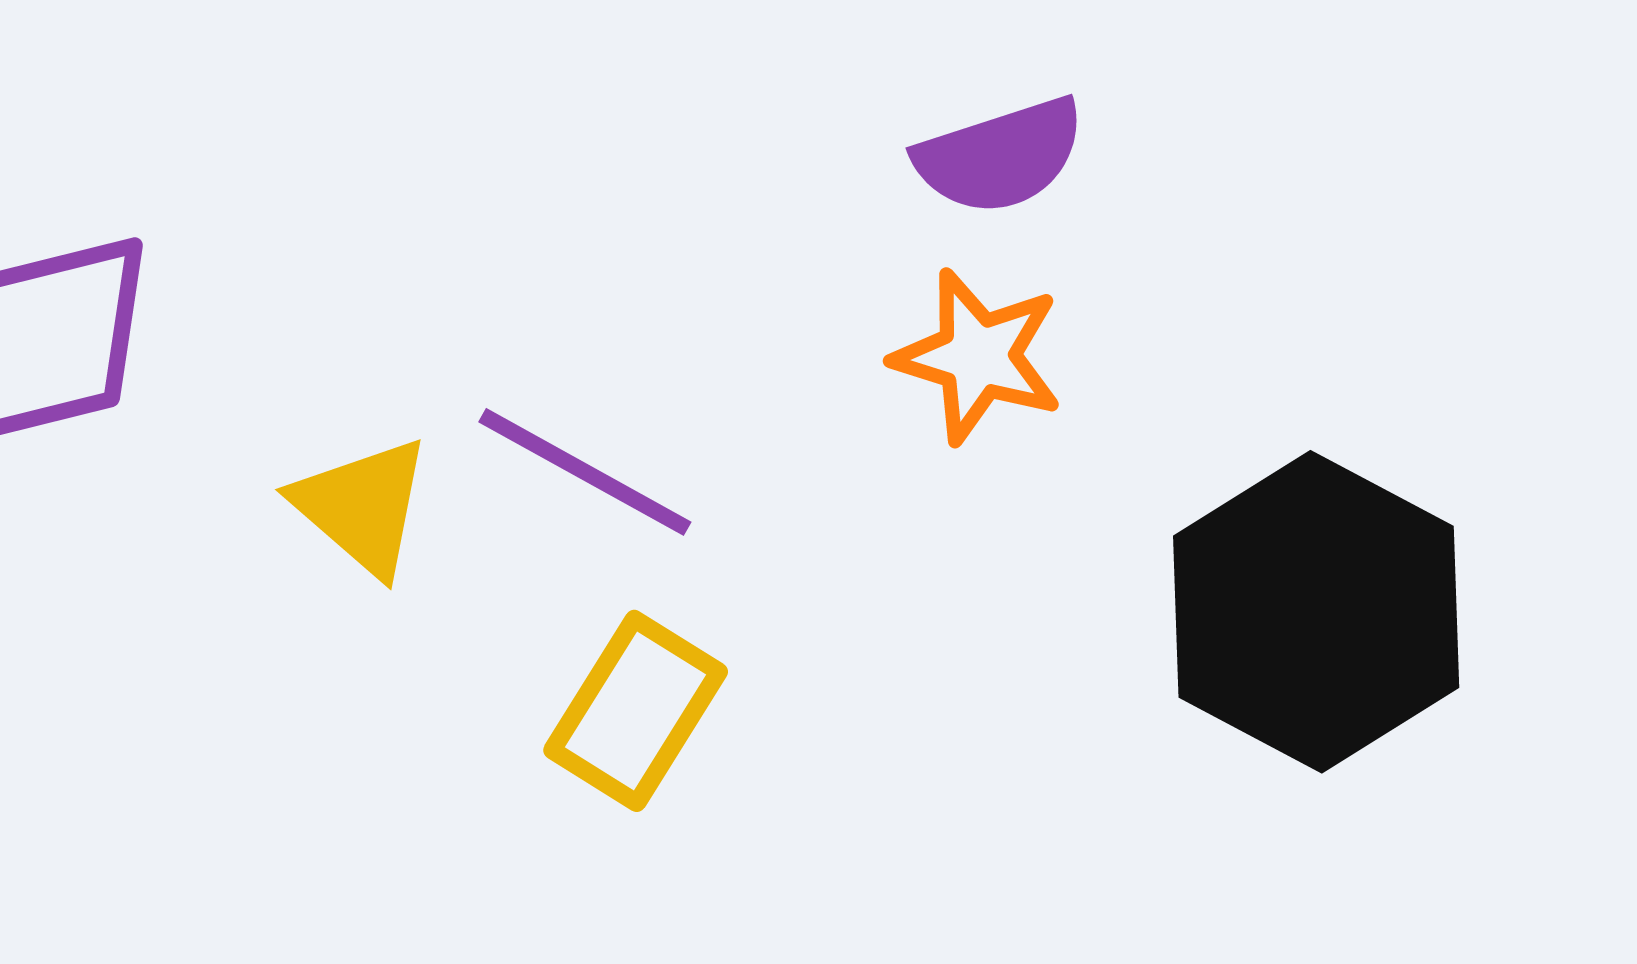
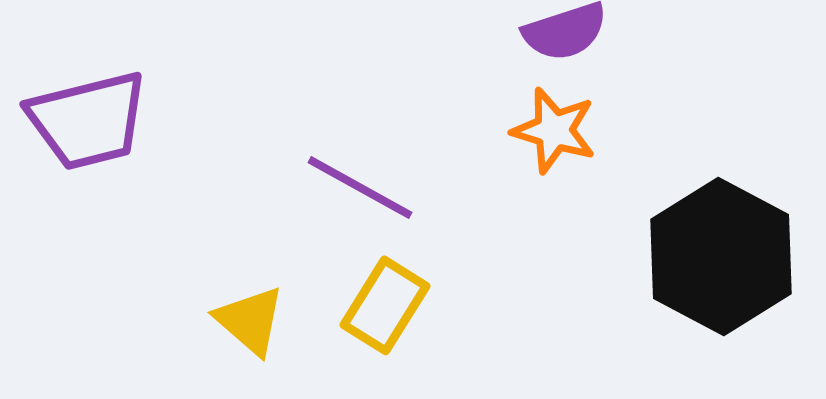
yellow triangle: (362, 506) -> (250, 320), moved

